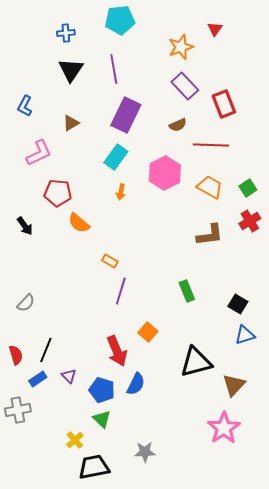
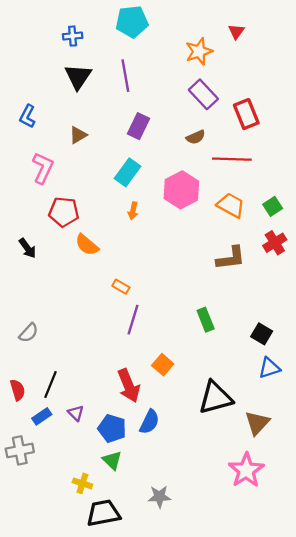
purple rectangle: (126, 115) -> (139, 126), size x0.7
pink L-shape: (39, 153) -> (43, 168), turned -40
yellow cross: (75, 440) -> (82, 483), turned -30

